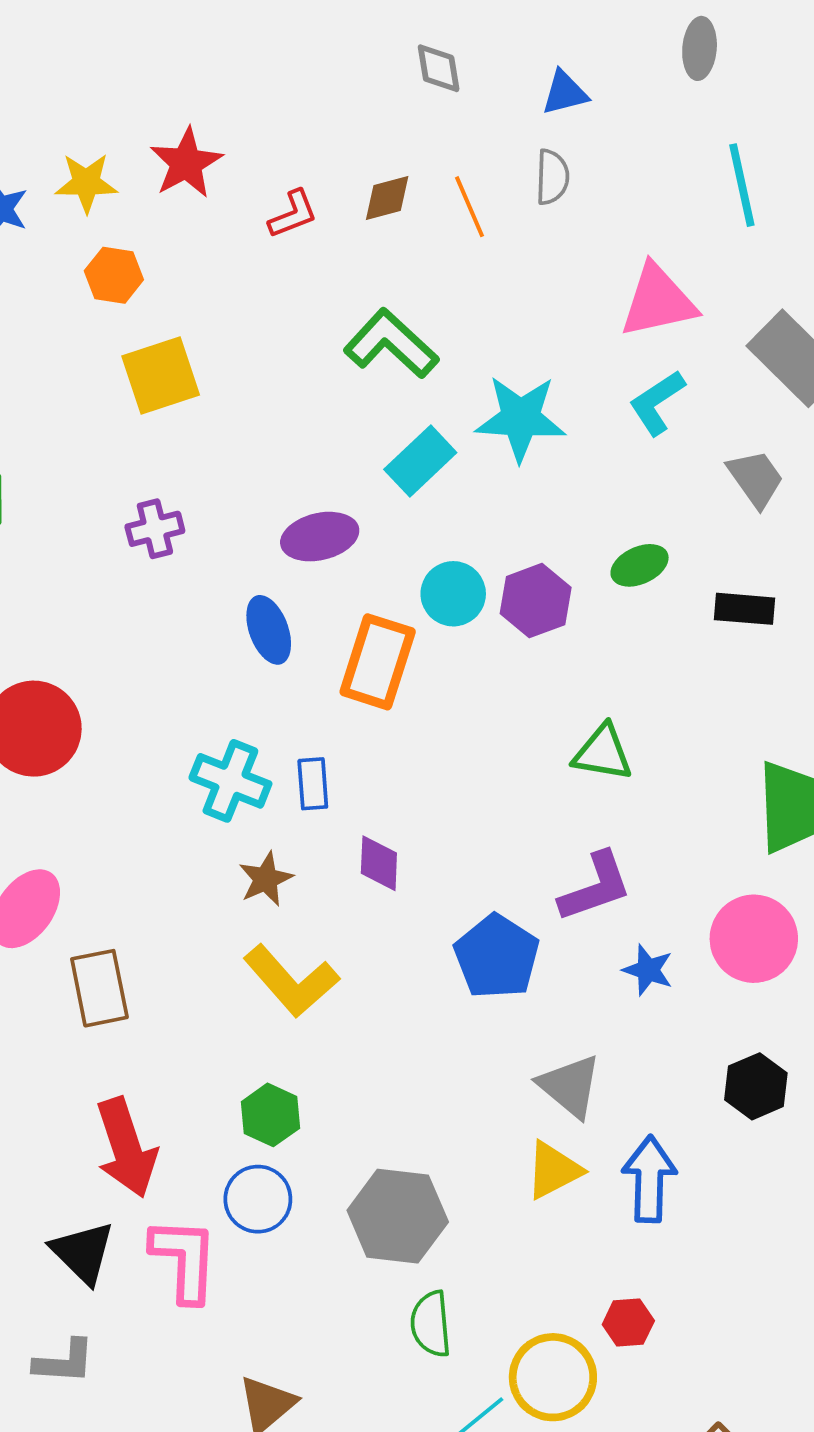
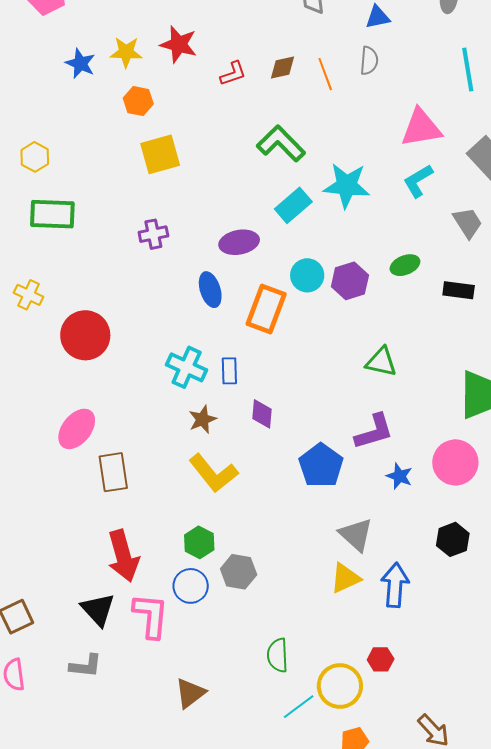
red star: (186, 163) -> (179, 44), turned -30
gray hexagon: (398, 1216) -> (239, 572), moved, size x0.7

